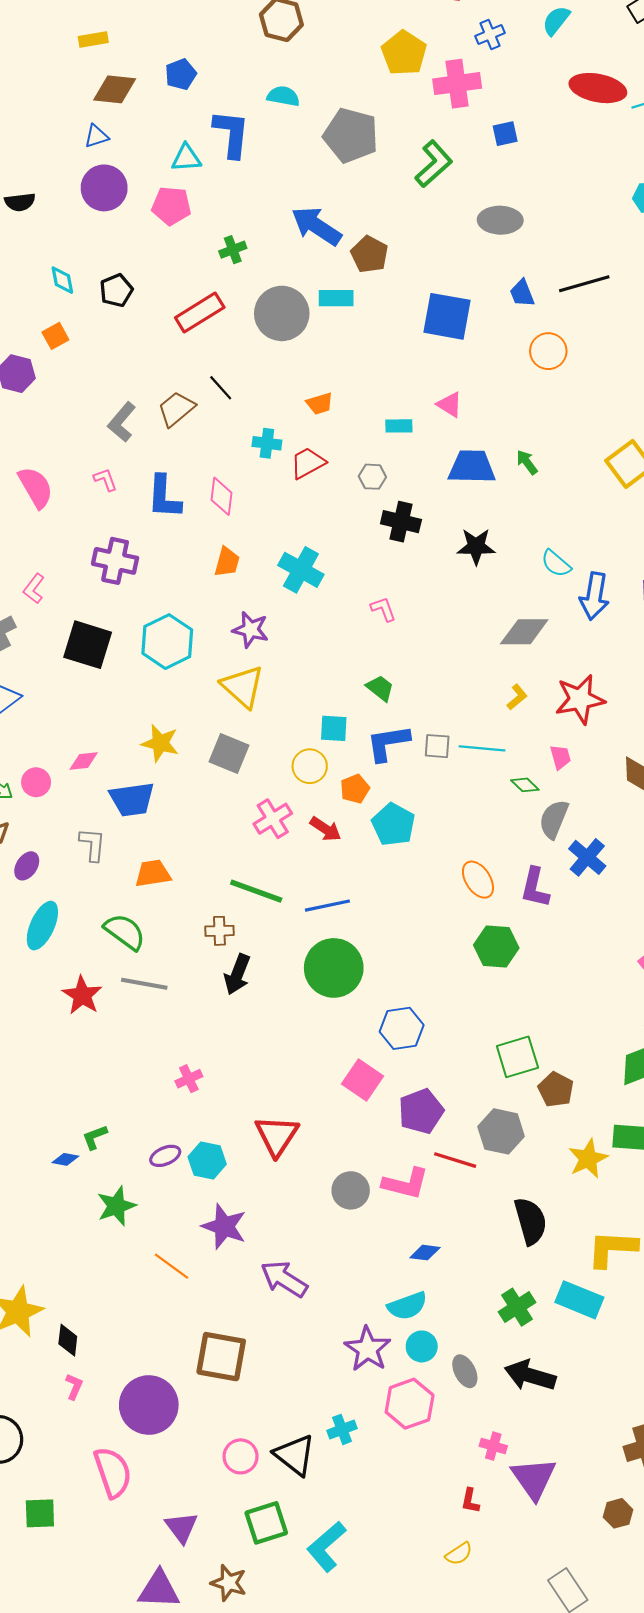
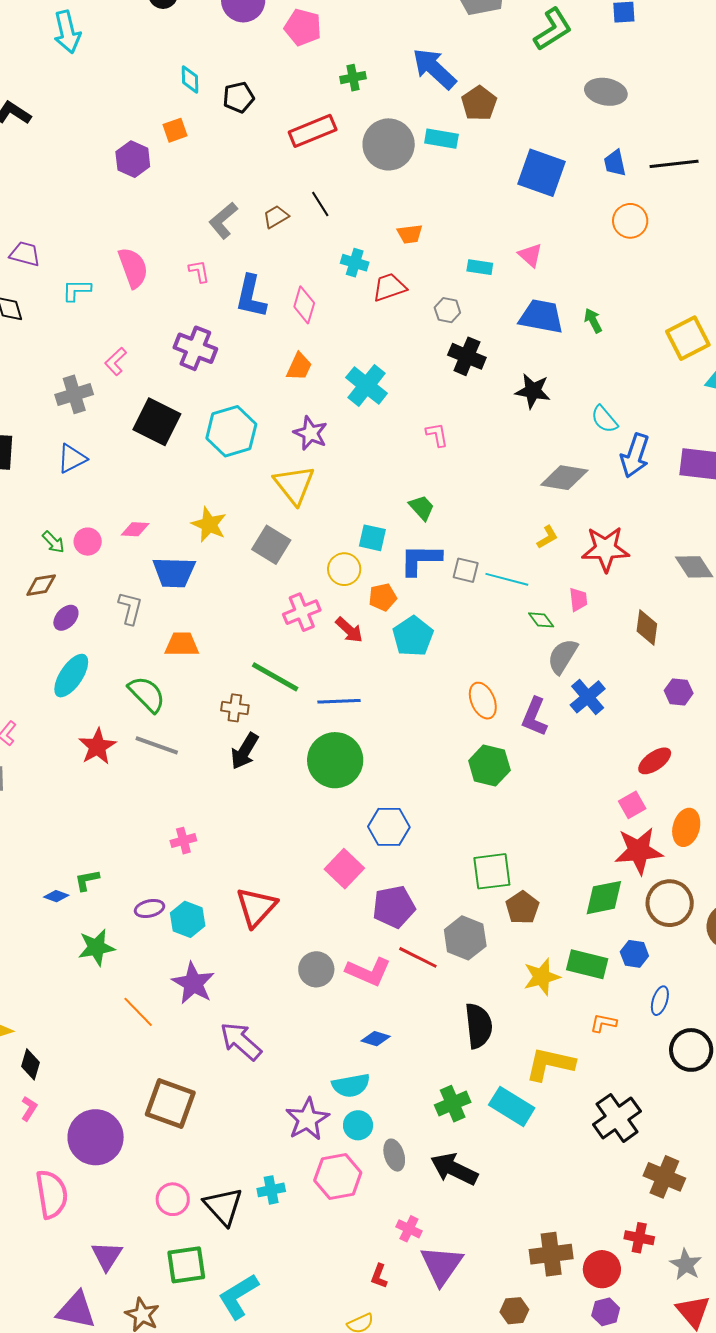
brown trapezoid: (176, 409) -> (276, 217), size x0.7

